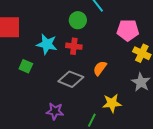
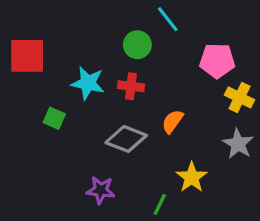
yellow star: (112, 103) -> (192, 177), turned -30

